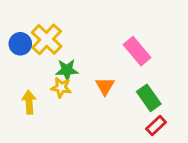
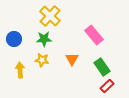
yellow cross: (47, 39) -> (50, 16), moved
blue circle: (20, 44) -> (14, 39), moved
green star: (67, 70) -> (44, 39), moved

